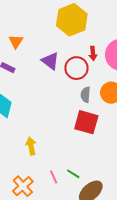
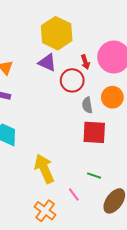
purple triangle: (50, 61) -> (47, 63), moved
yellow arrow: (31, 146) -> (44, 169), size x1.6
green line: (73, 174) -> (94, 176), moved

